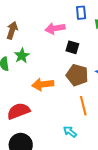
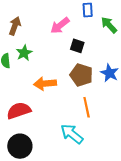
pink arrow: (55, 28) -> (60, 26), turned -30
cyan arrow: (70, 132) -> (72, 134), size x1.6

